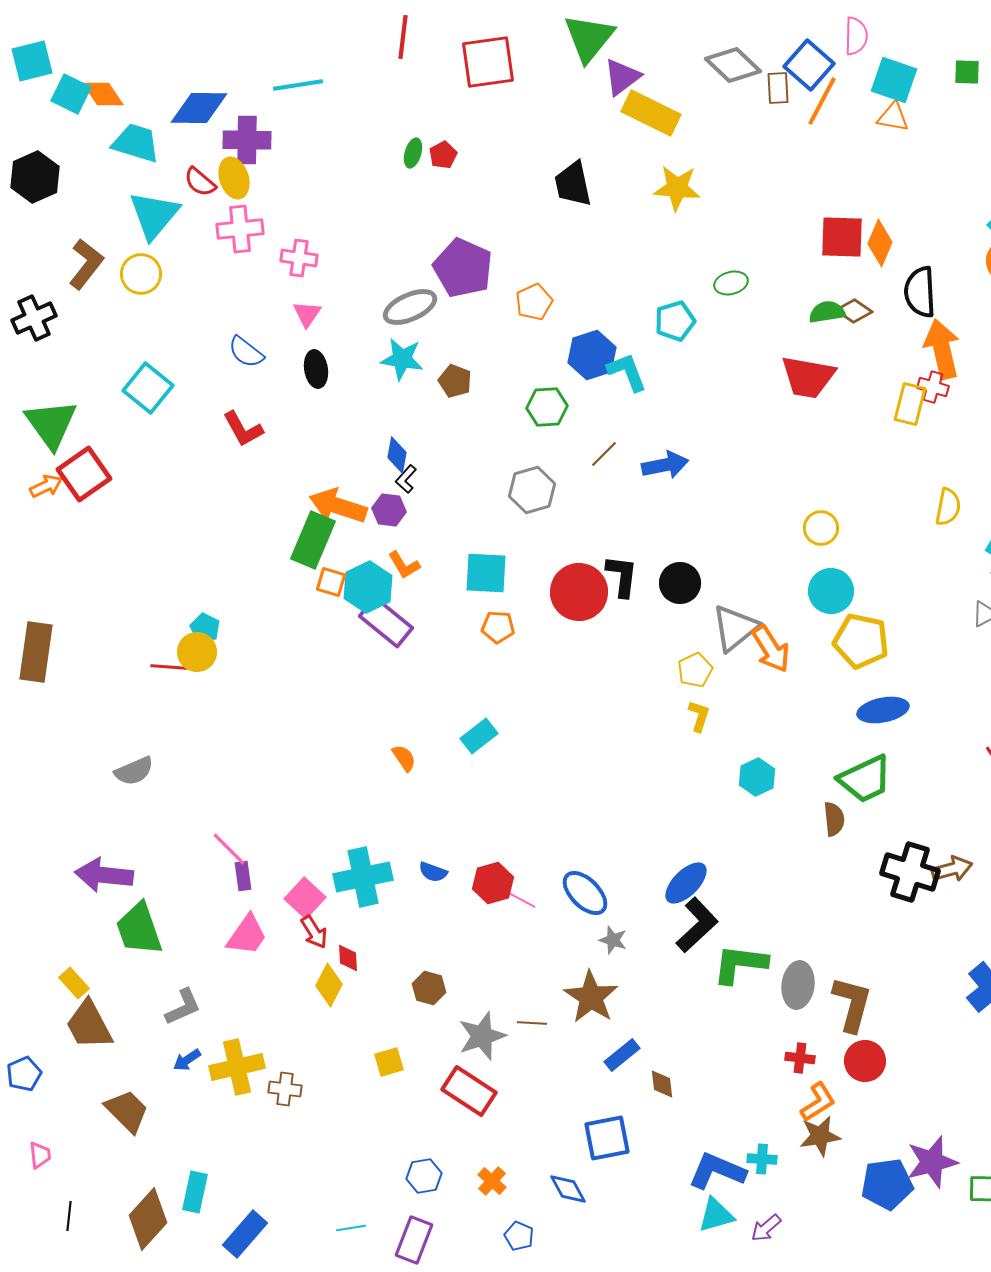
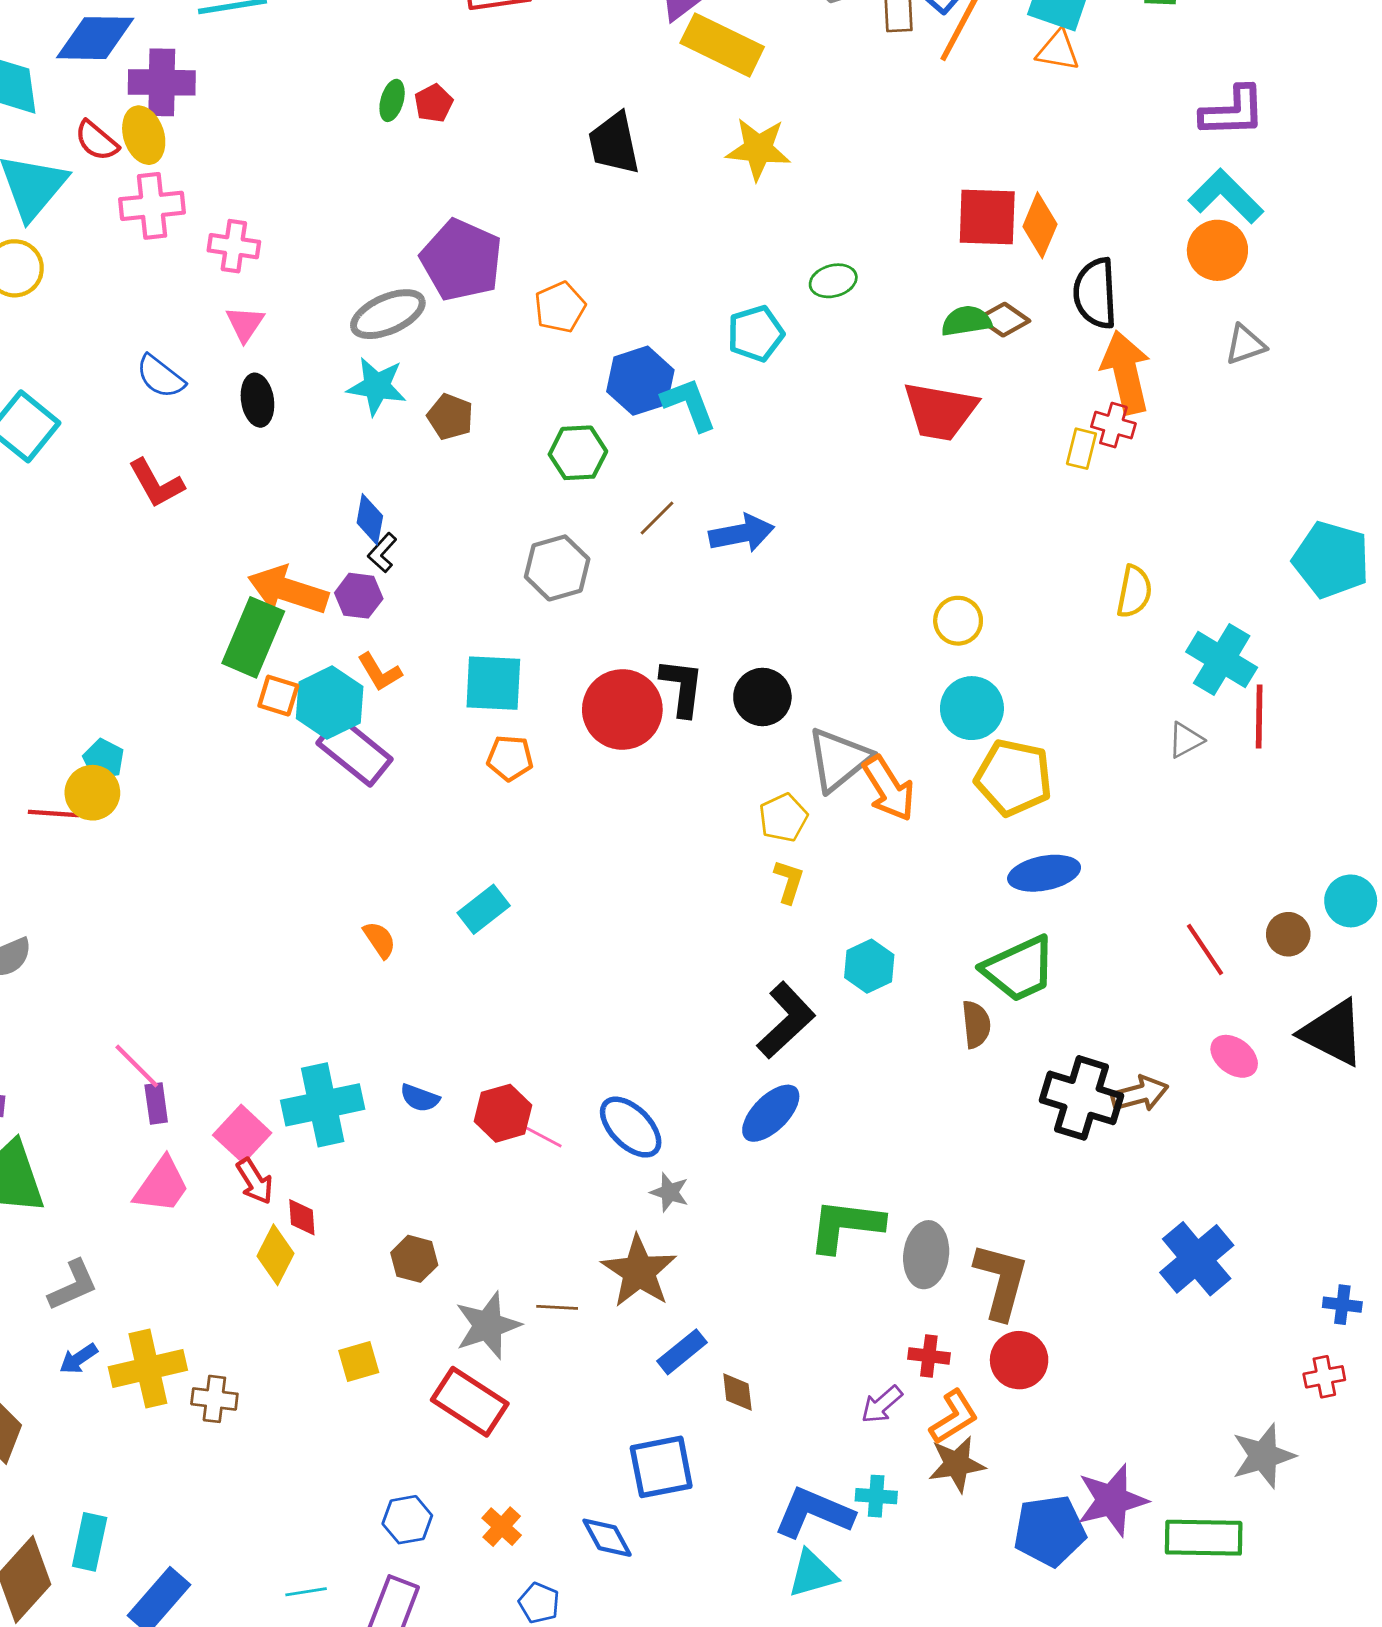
yellow rectangle: (910, 404) -> (1082, 449), size x0.7
black L-shape: (697, 925) -> (786, 1020), moved
purple arrow: (766, 1228) -> (882, 1405), moved

